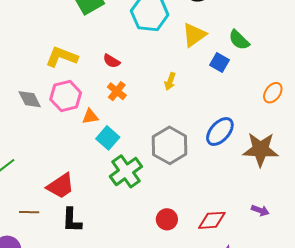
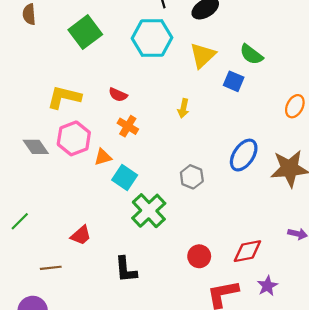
gray hexagon: (170, 145) -> (192, 177), size x0.6
red trapezoid: (61, 186) -> (81, 235), size x0.7
black L-shape: (72, 220) -> (126, 270), moved

